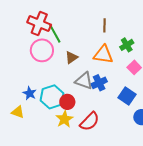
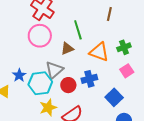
brown line: (104, 25) -> (109, 14), moved
green line: (55, 34) -> (78, 30), moved
gray triangle: (84, 81) -> (54, 70), moved, turned 48
red circle: (67, 102) -> (68, 85), moved

